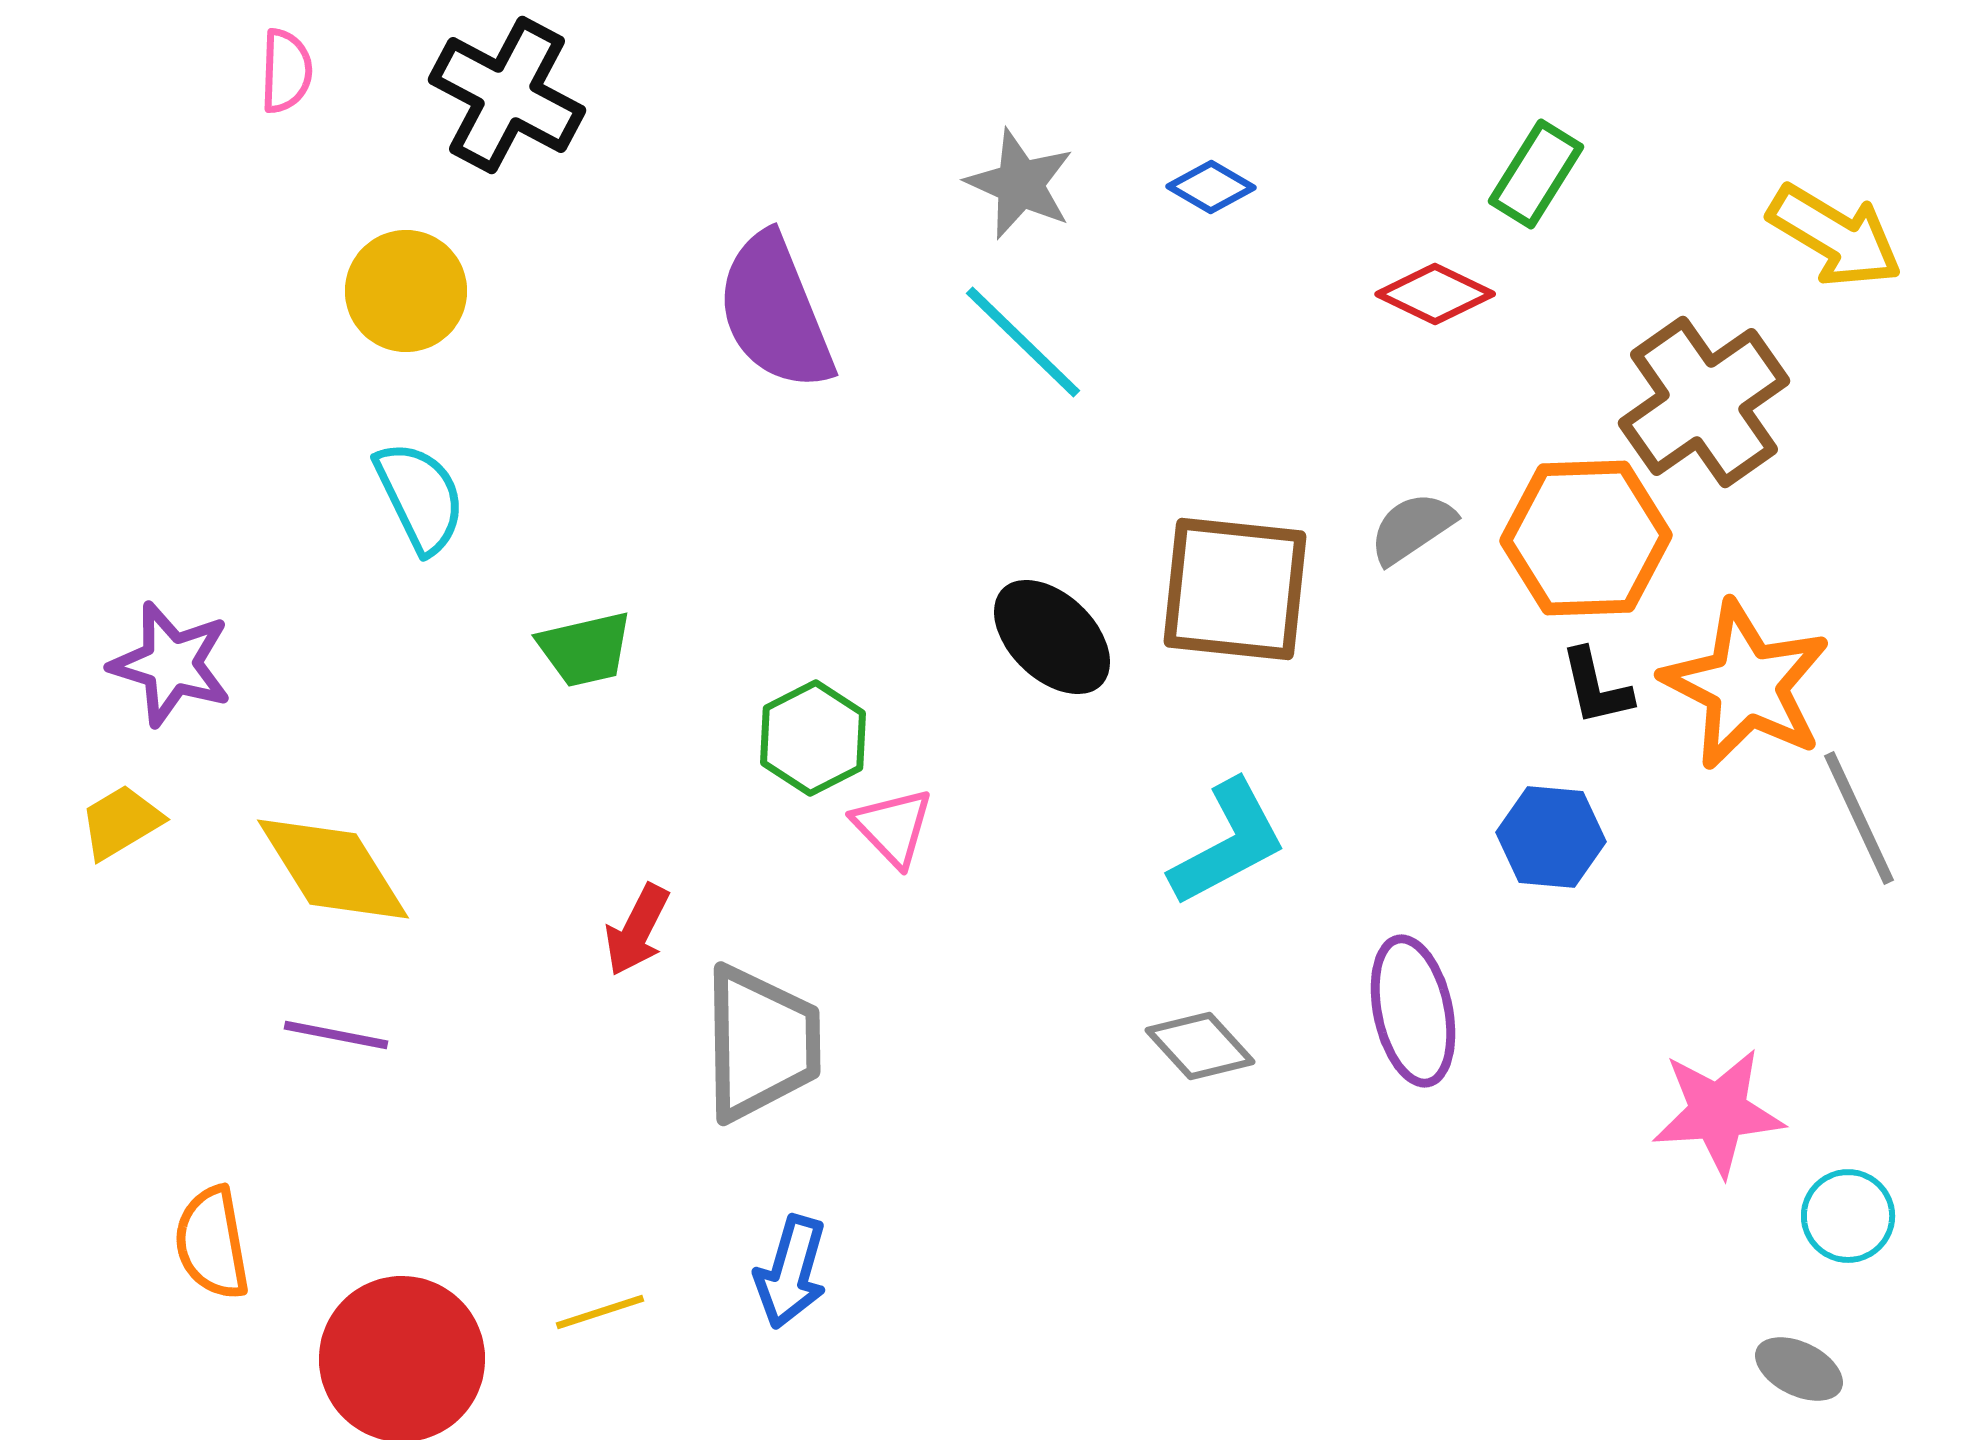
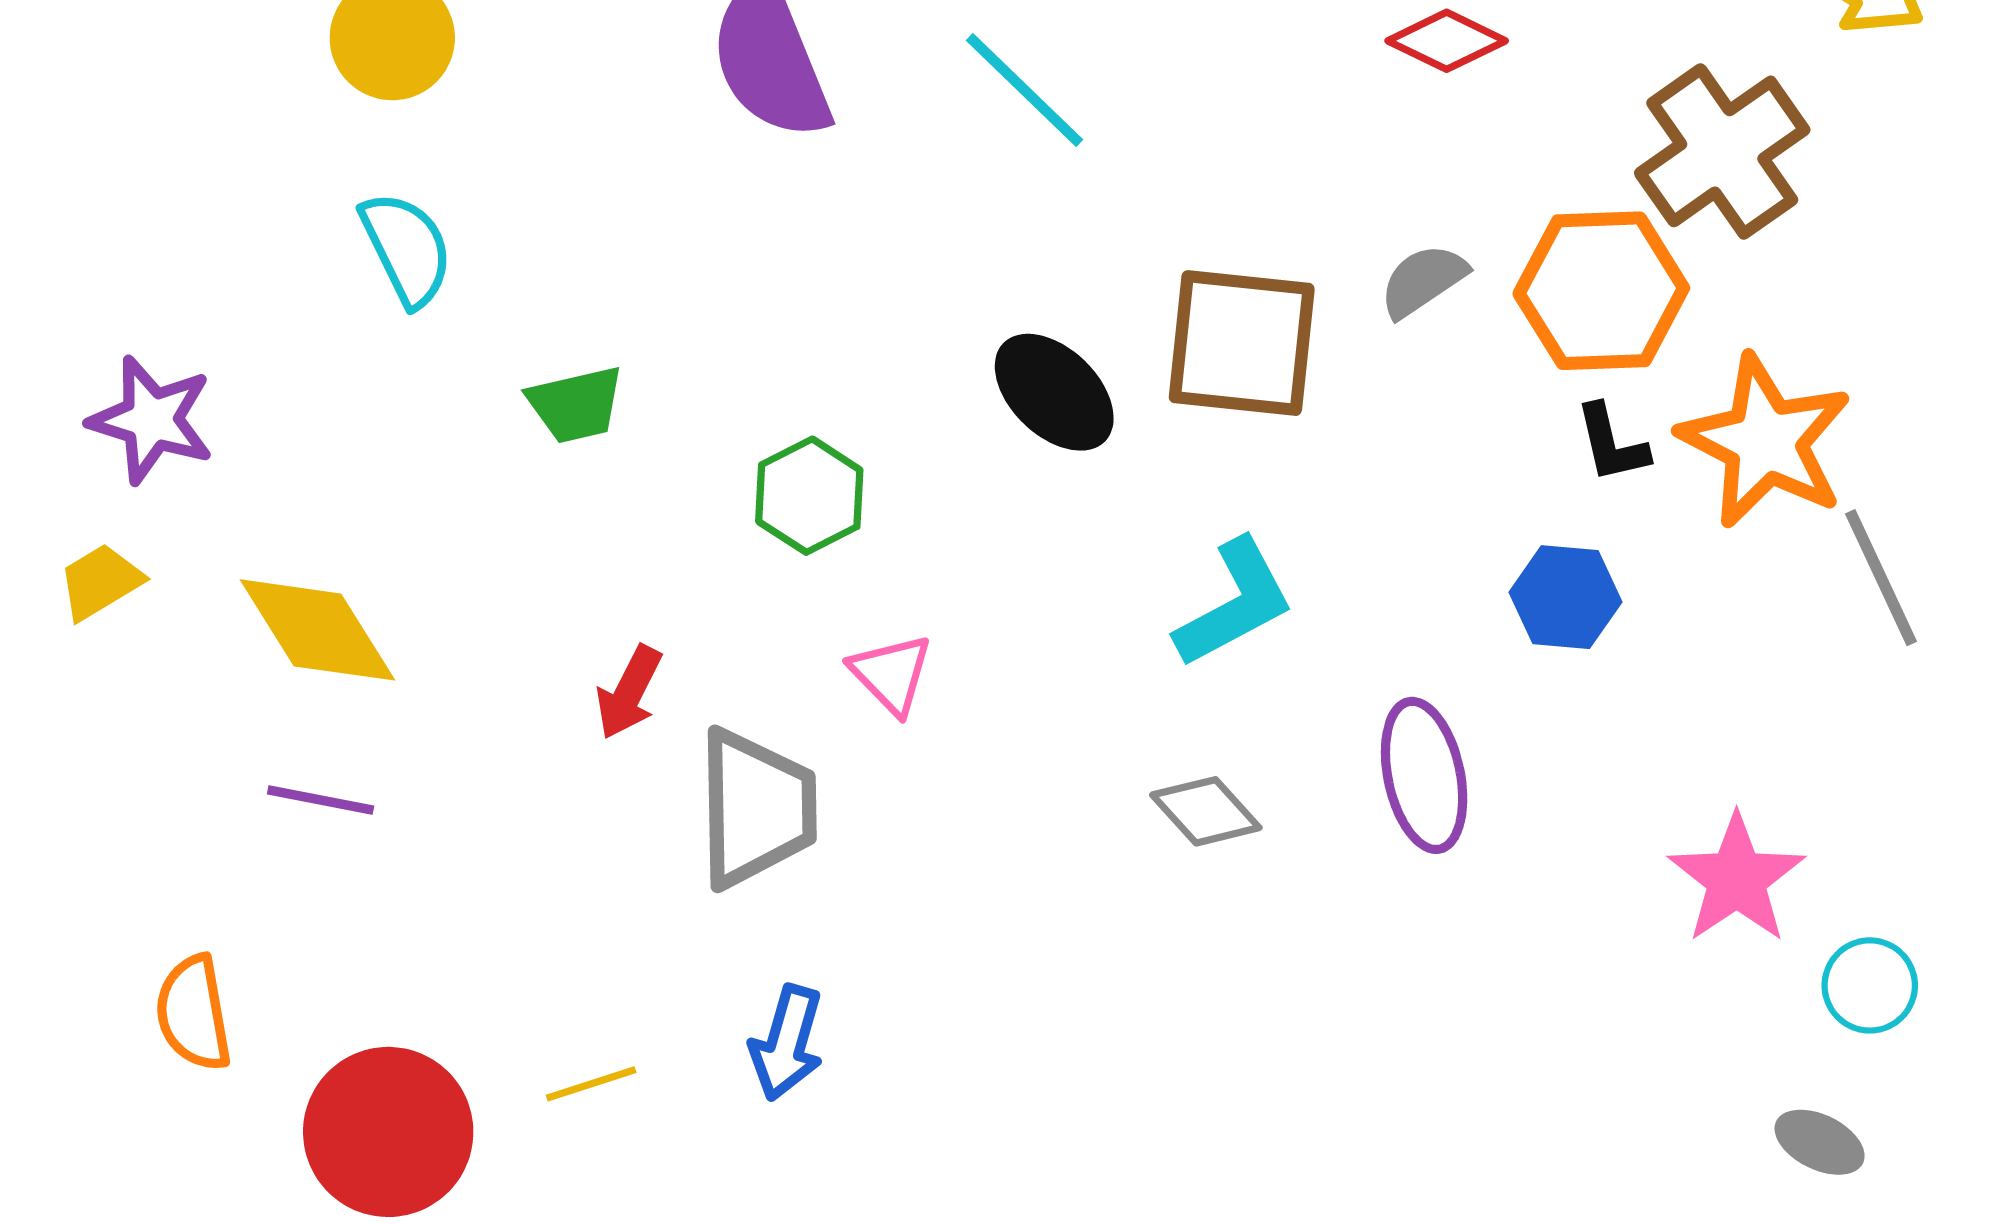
pink triangle: (893, 827) -> (891, 674), moved
pink star: (1718, 1112) -> (1737, 879), turned -30

